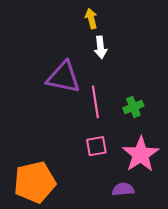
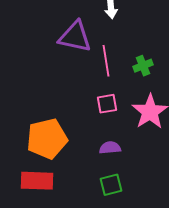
purple semicircle: (123, 189) -> (110, 148), moved

